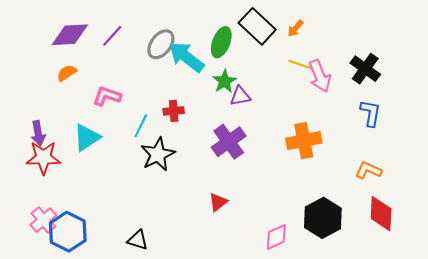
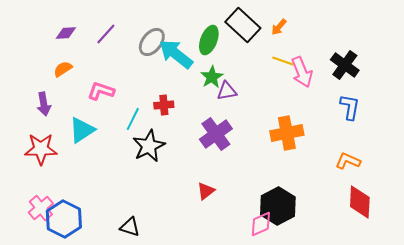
purple diamond: (70, 35) -> (66, 33), size x0.6
purple arrow: (38, 133) -> (44, 104), moved
black hexagon: (323, 218) -> (278, 206), moved

